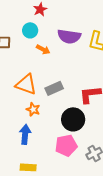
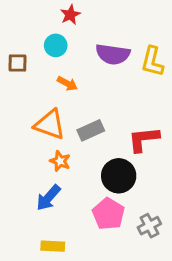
orange arrow: (43, 49) -> (67, 84), moved
blue arrow: (25, 134) -> (48, 198), turned -144
pink pentagon: (66, 145) -> (108, 214), turned -30

